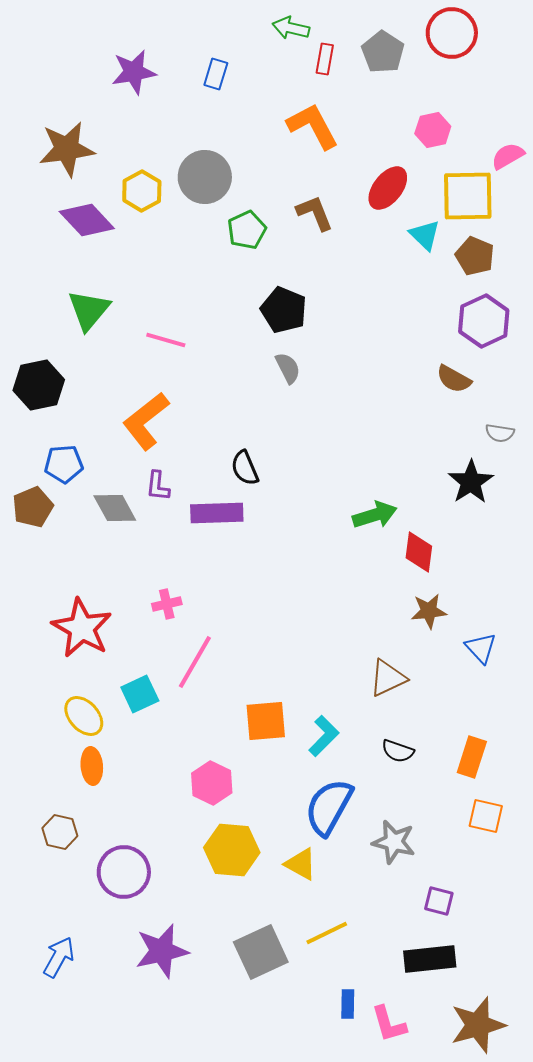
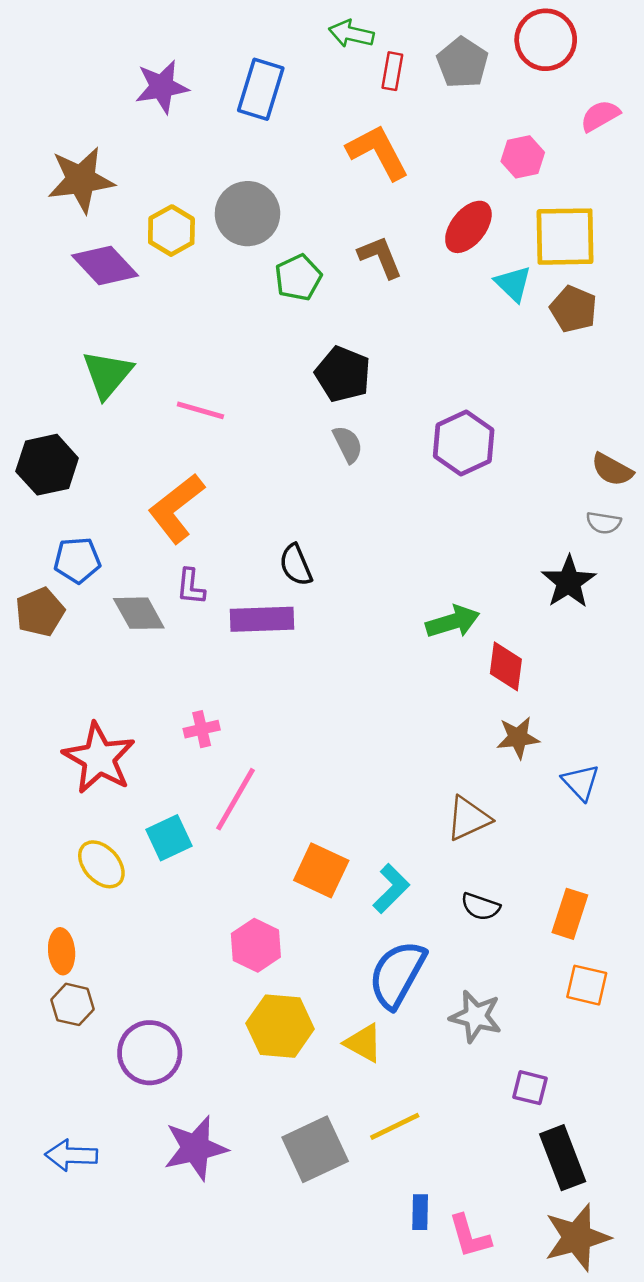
blue rectangle: (216, 74) -> (261, 89), size x1.6
pink semicircle: (508, 156) -> (600, 116), moved
purple hexagon: (484, 321) -> (464, 443), moved
brown semicircle: (454, 379) -> (612, 470), moved
orange square: (266, 721) -> (321, 870), turned 30
orange ellipse: (92, 766) -> (62, 951), moved
blue arrow: (59, 957) -> (71, 1155), turned -117
black rectangle: (430, 959) -> (563, 1158), moved, turned 75

